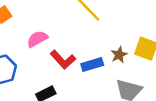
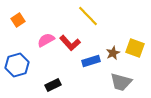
red L-shape: (63, 60) -> (70, 43), moved

